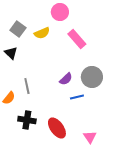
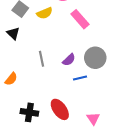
gray line: (27, 86) -> (42, 59), moved
black cross: (27, 120) -> (29, 112), moved

